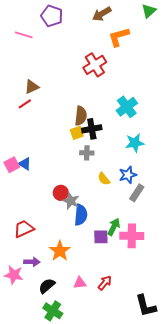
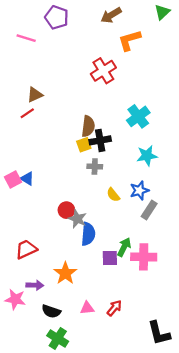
black semicircle: (47, 286) -> (51, 311), turned -120

